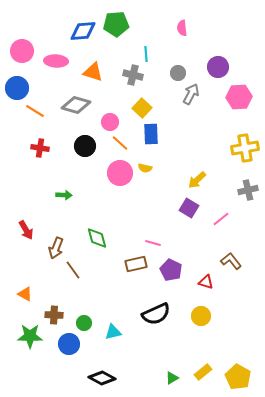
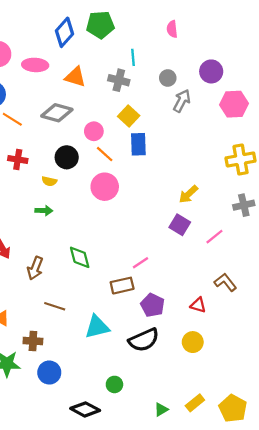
blue diamond: (83, 31) -> (64, 32), turned -44
yellow semicircle: (145, 168) -> (49, 181), moved
pink line: (153, 243) -> (141, 263), turned -49
brown line: (73, 270) -> (55, 306), moved, turned -36
purple pentagon: (171, 270) -> (153, 305), moved
green circle: (84, 323) -> (114, 384), moved
cyan triangle: (113, 332) -> (97, 327), moved, size x1.4

